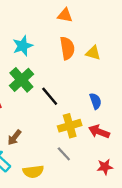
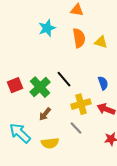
cyan star: (23, 46) -> (47, 28), moved
green cross: (21, 80) -> (40, 87), moved
brown arrow: (14, 137) -> (45, 114), moved

